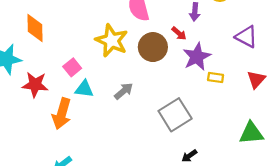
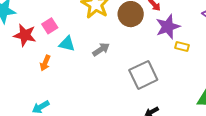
pink square: (72, 67) -> (50, 26), moved
orange arrow: (62, 114) -> (45, 63), size x0.6

